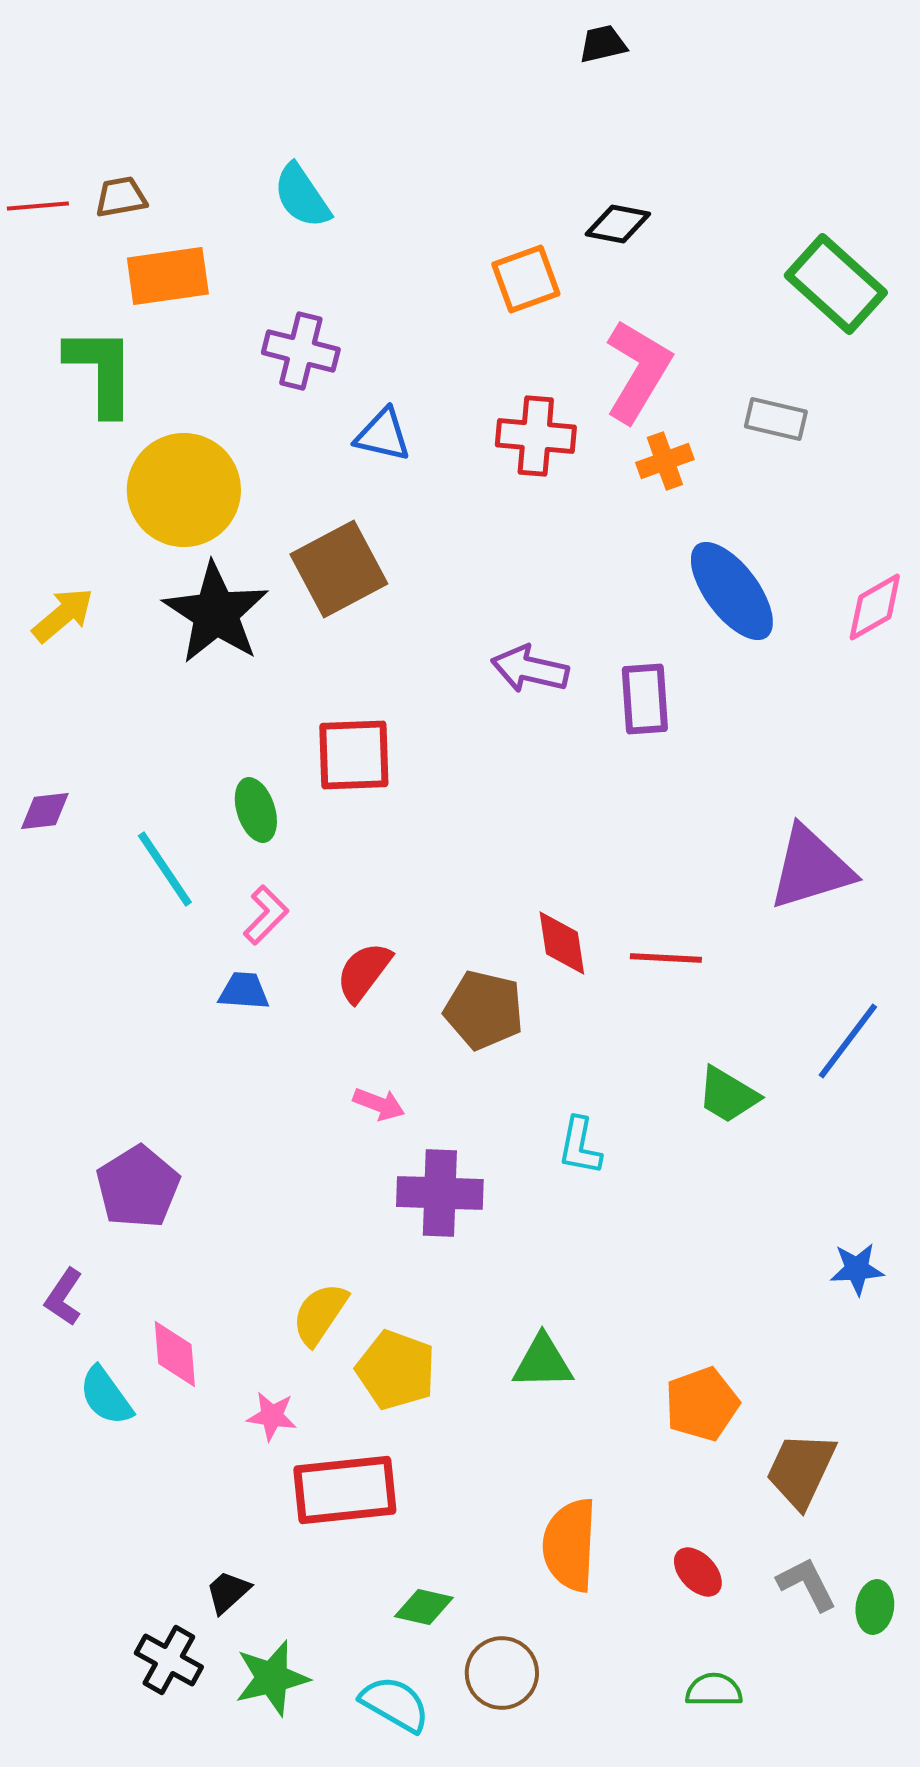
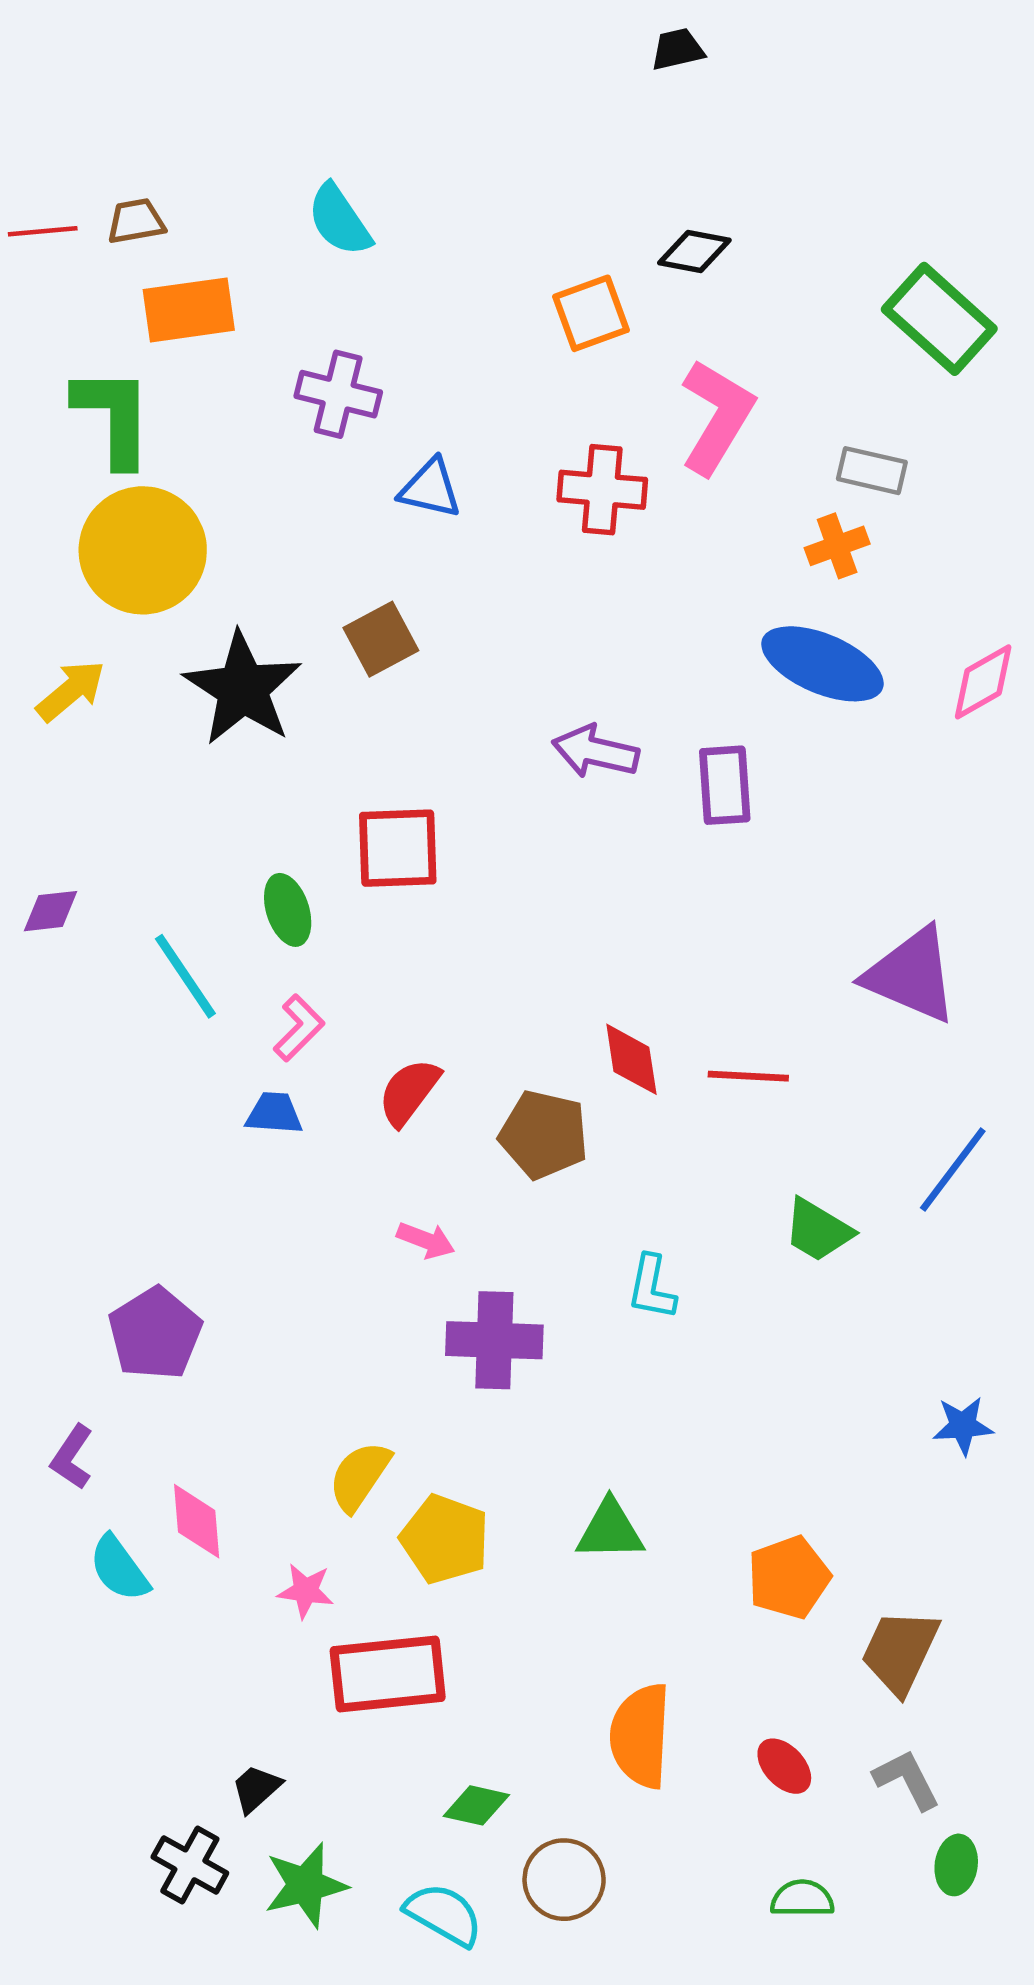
orange cross: (665, 461) -> (837, 546), moved
yellow circle: (184, 490) -> (143, 550), moved
brown square: (339, 569) -> (381, 639), size x0.7
blue ellipse: (732, 591) -> (822, 664), turned -30
purple triangle: (811, 868) -> (911, 975), turned 40
green ellipse: (875, 1607) -> (956, 1865), moved

